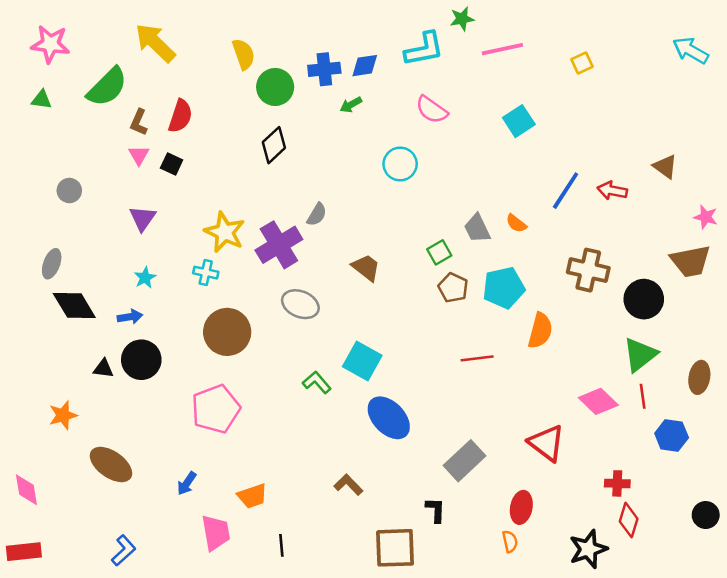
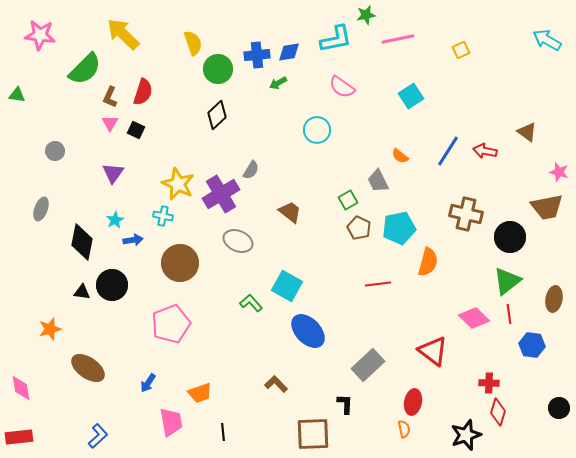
green triangle: (42, 100) -> (17, 95), moved
orange semicircle: (516, 223) -> (400, 156), moved
black diamond: (74, 305) -> (82, 242), moved, turned 42
blue arrow: (130, 317) -> (133, 240), moved

